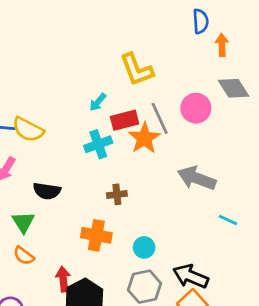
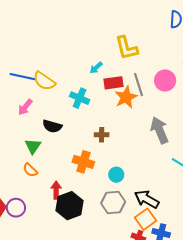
cyan cross: (98, 144) -> (80, 98), moved, turned 36
gray arrow: (197, 178) -> (159, 130), turned 40

